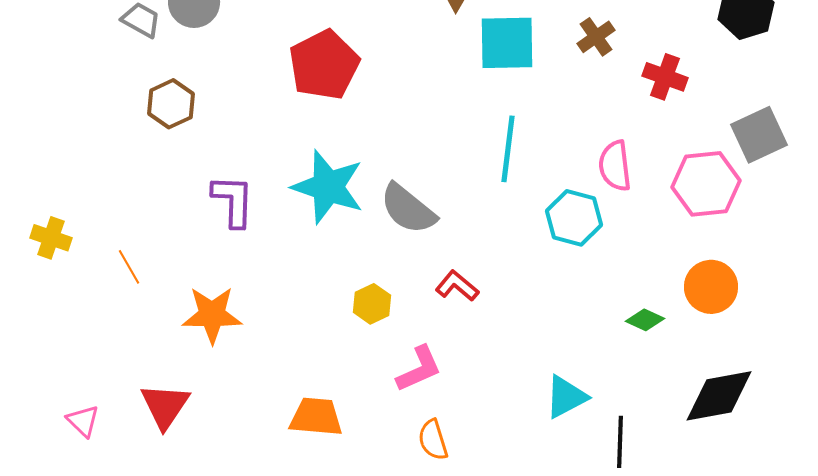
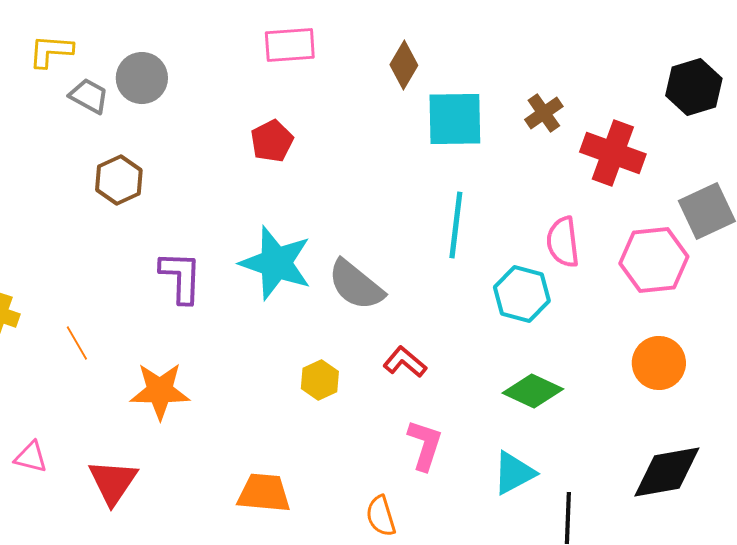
red pentagon: (324, 65) -> (272, 141), size x0.6
red cross: (665, 77) -> (613, 153), size x1.4
green diamond: (645, 320) -> (533, 391), moved, size x1.5
pink L-shape: (419, 369) -> (425, 445), moved, turned -48
pink triangle: (83, 421) -> (31, 457), moved, turned -30

